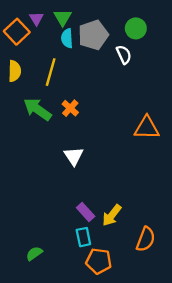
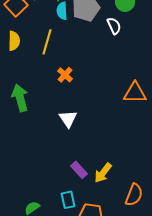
green arrow: (38, 109) -> (20, 98), moved, turned 40
cyan rectangle: (83, 237) -> (68, 200), moved

